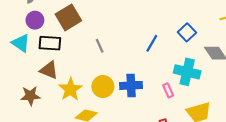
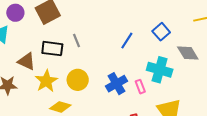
black rectangle: (50, 43) -> (52, 49), moved
blue cross: (131, 85) -> (117, 84), moved, turned -30

